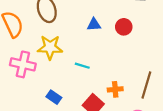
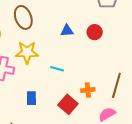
blue rectangle: (54, 97) -> (31, 98), turned 56

